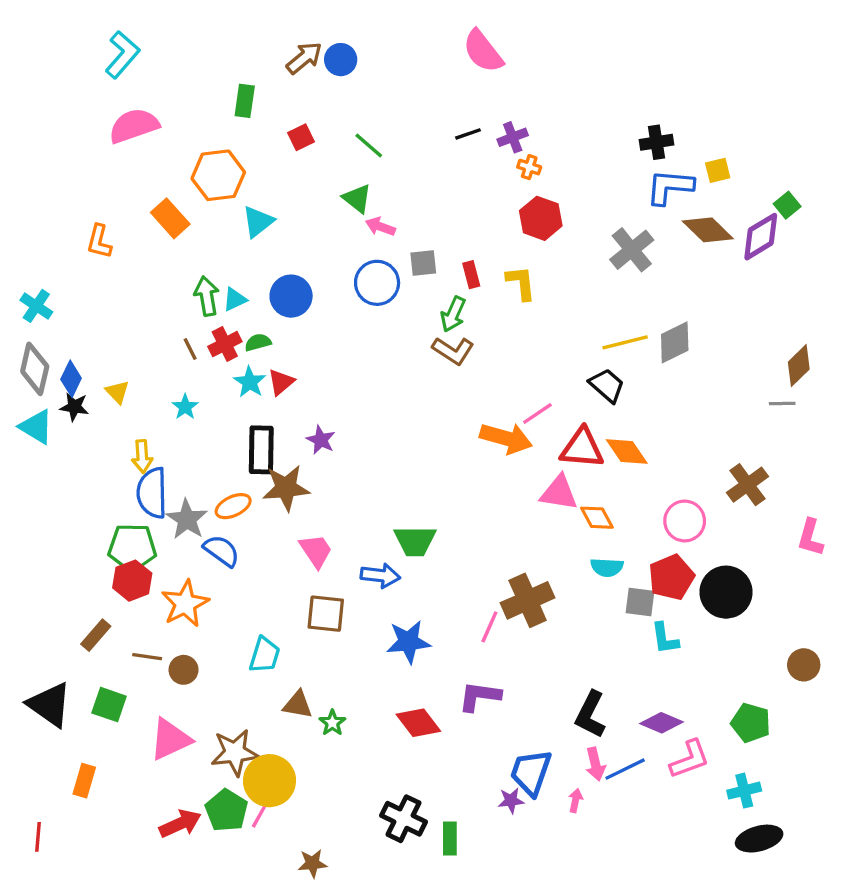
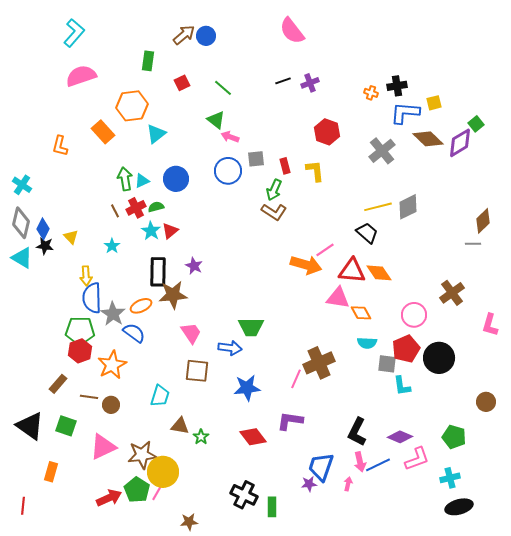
orange cross: (529, 167) -> (371, 93), moved

